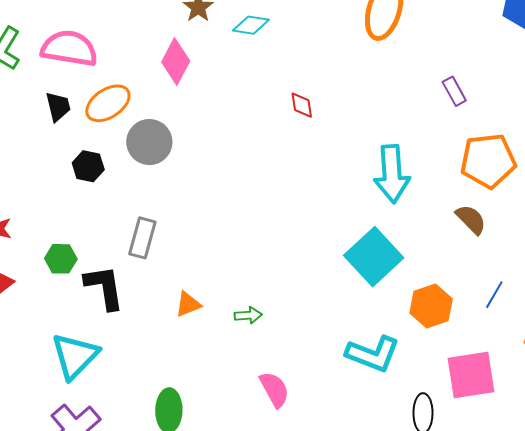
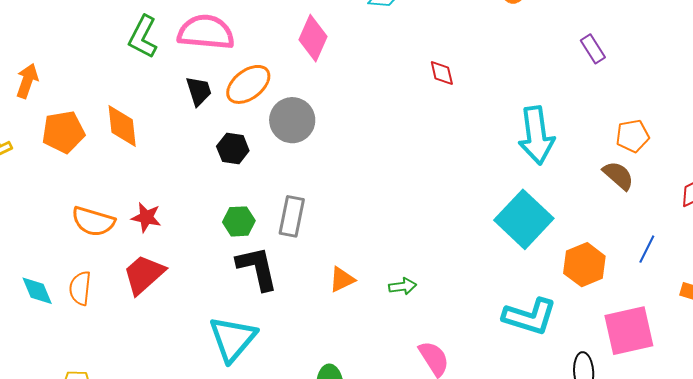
orange pentagon: (488, 161) -> (633, 136), moved, size x0.6
green hexagon: (61, 259) -> (239, 221), moved

